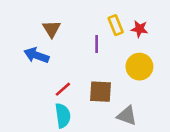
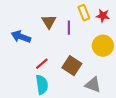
brown triangle: (52, 29) -> (49, 22), moved
brown square: (101, 92) -> (72, 66), turned 30

